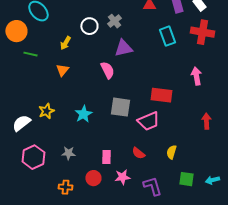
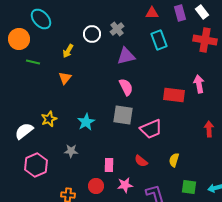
cyan rectangle: (167, 36) -> (159, 40), moved
pink semicircle: (107, 70) -> (126, 87), moved
red rectangle: (161, 95) -> (174, 95), moved
gray star: (68, 153) -> (71, 151), moved

